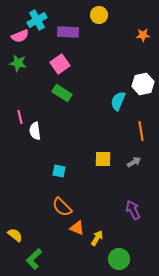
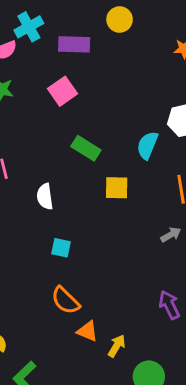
green rectangle: (62, 93) -> (86, 148), moved
white semicircle: (35, 131) -> (45, 197), moved
yellow square: (103, 159) -> (117, 188), moved

